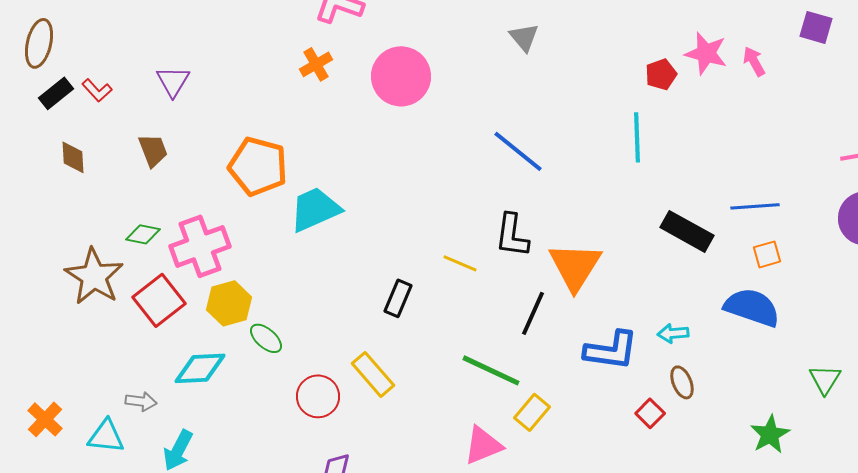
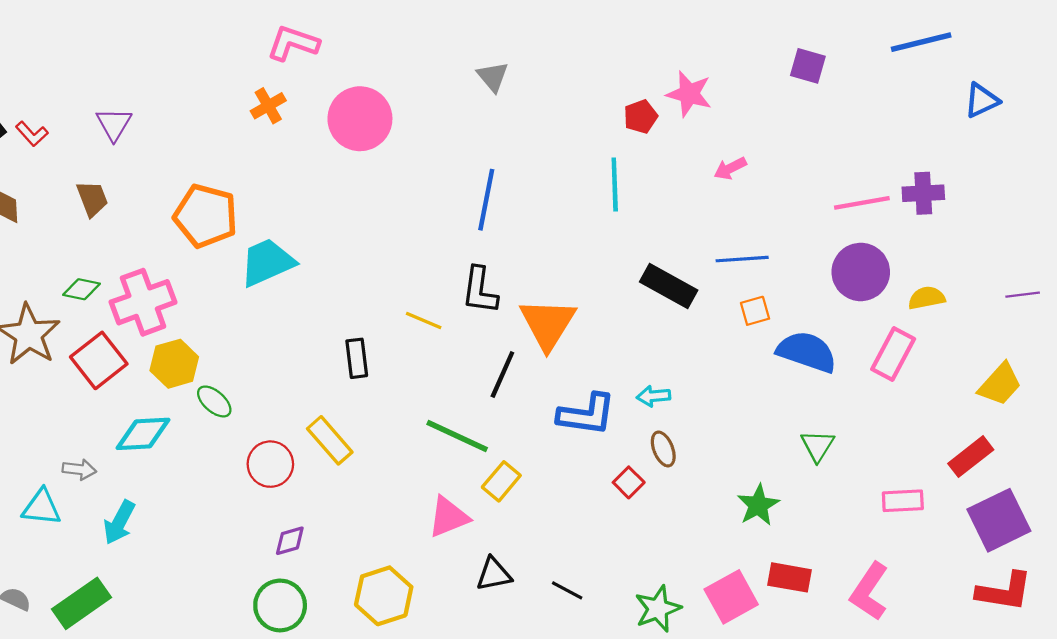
pink arrow: (754, 61) -> (730, 168), moved, turned -88
blue line: (518, 151) -> (486, 200), turned 62
black rectangle: (398, 298) -> (357, 358), turned -30
blue semicircle: (752, 307) -> (807, 352), moved

